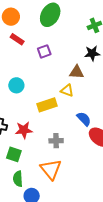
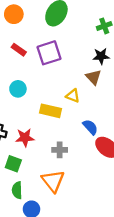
red rectangle: (17, 39) -> (19, 50), moved
purple square: (44, 51) -> (49, 53), size x1.6
brown triangle: (77, 72) -> (93, 77), moved, turned 42
yellow rectangle: (47, 105) -> (51, 111), turned 30

